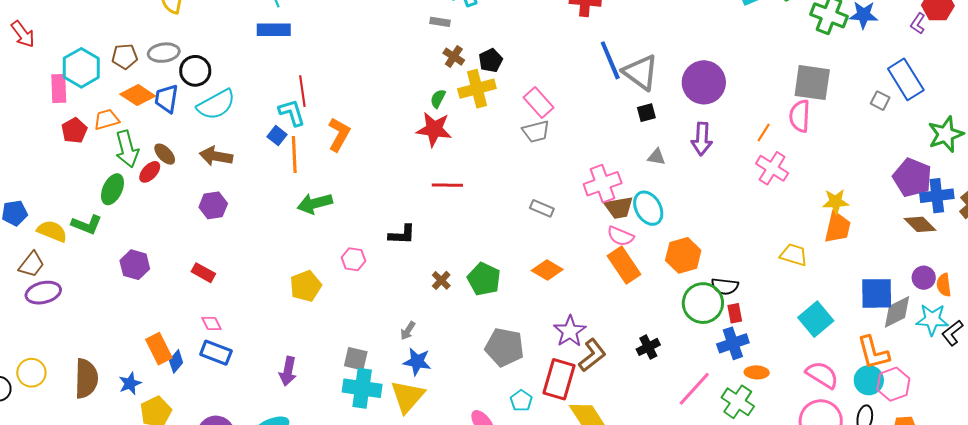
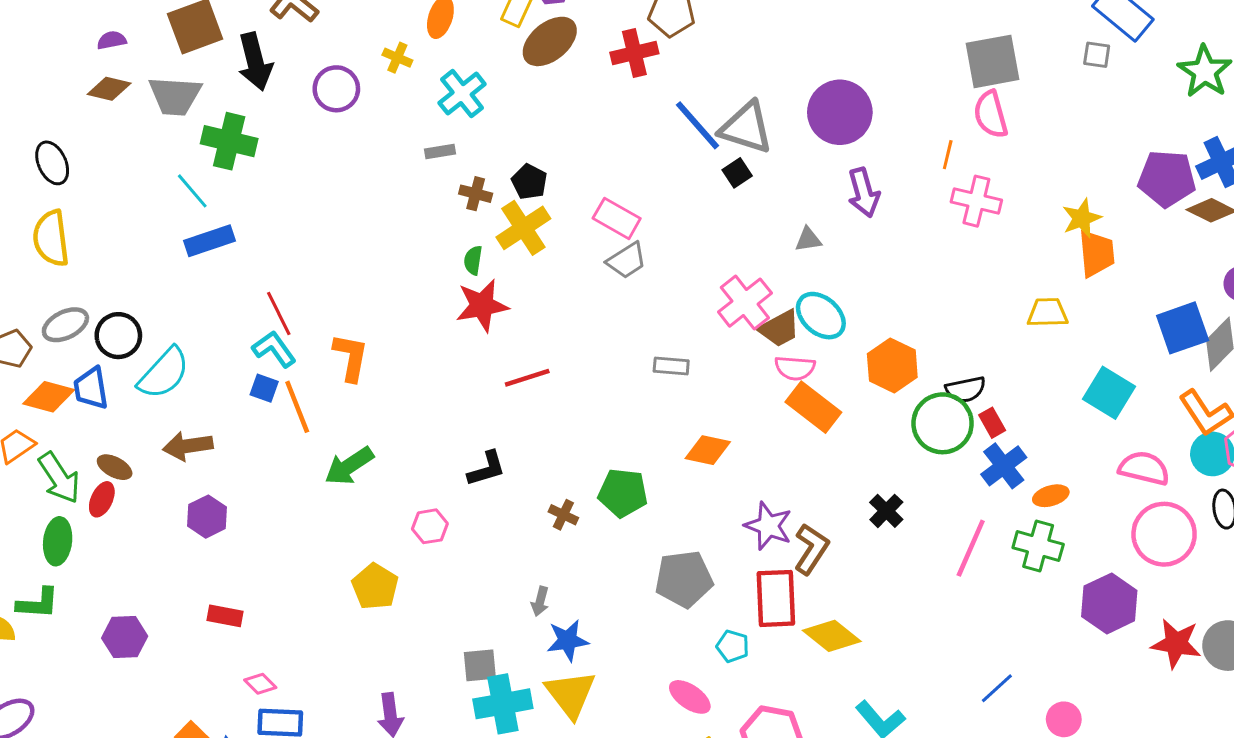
black square: (646, 113) -> (737, 173), moved
purple pentagon: (912, 178) -> (1167, 179), moved

